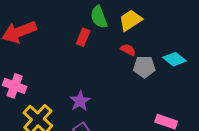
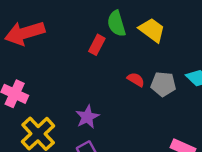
yellow trapezoid: (130, 20) -> (152, 30), turned 65
red semicircle: (128, 50) -> (136, 80), moved

